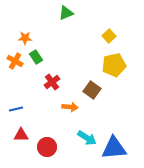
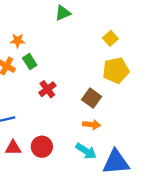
orange arrow: (70, 107) -> (92, 125), moved
red circle: (47, 147) -> (42, 147), moved

